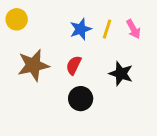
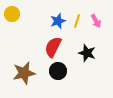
brown star: (33, 65) -> (24, 73), moved
red semicircle: (74, 65) -> (53, 47), size x1.5

